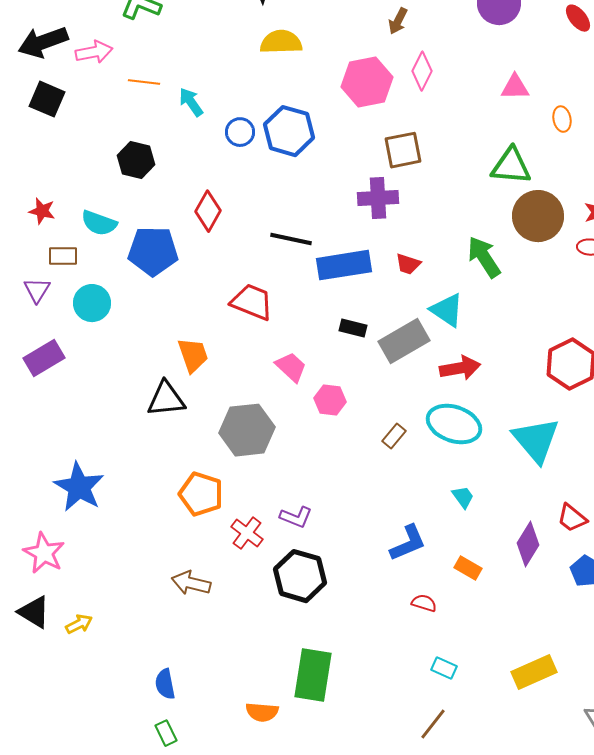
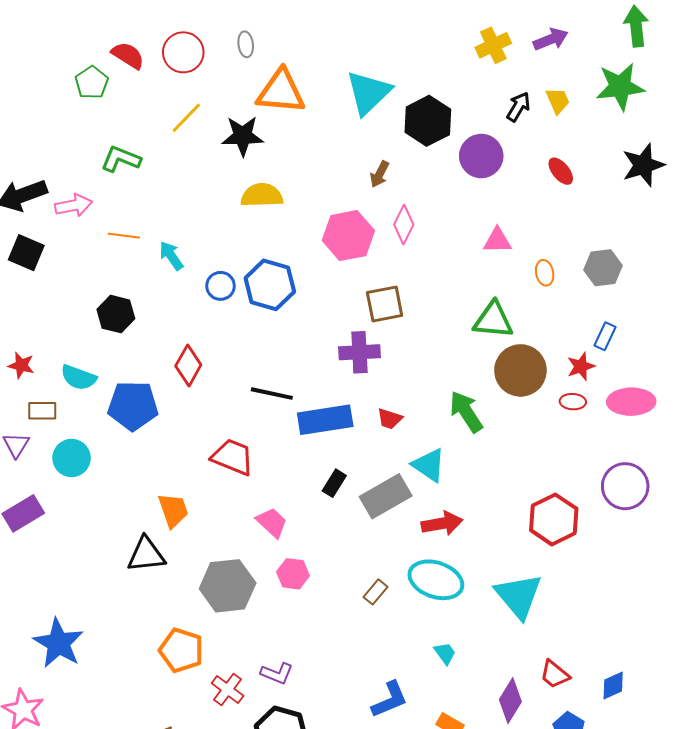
black rectangle: (353, 328) -> (334, 483), turned -72
pink hexagon: (330, 400) -> (293, 574), moved

